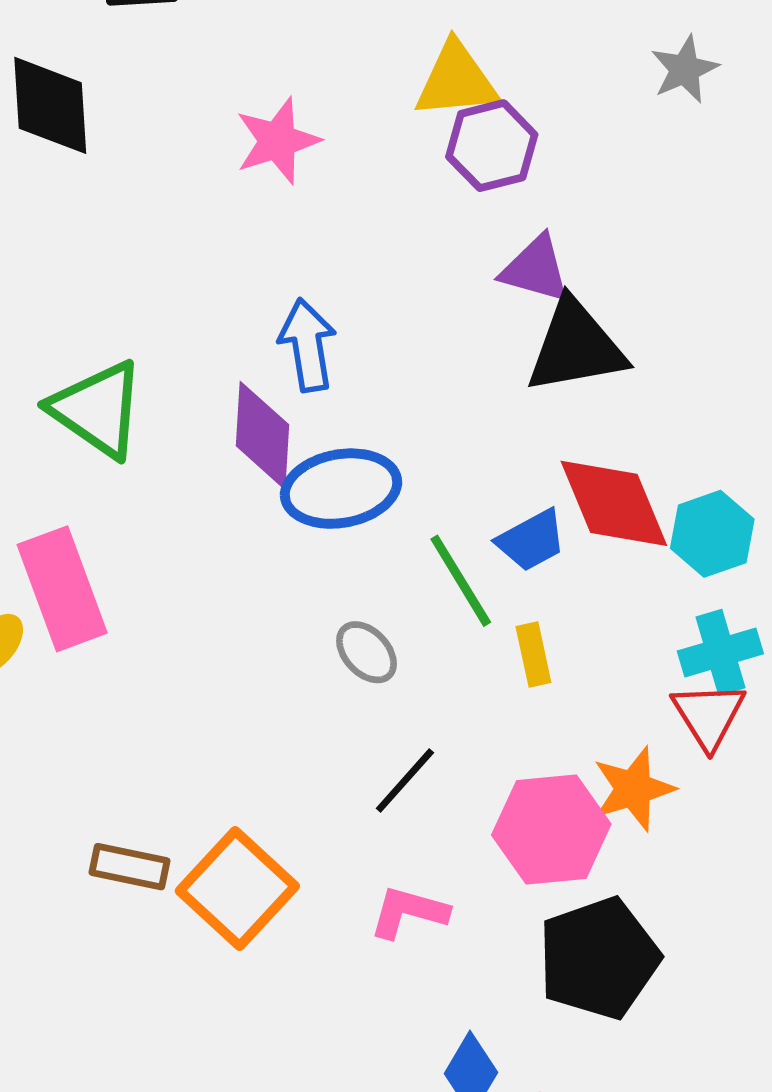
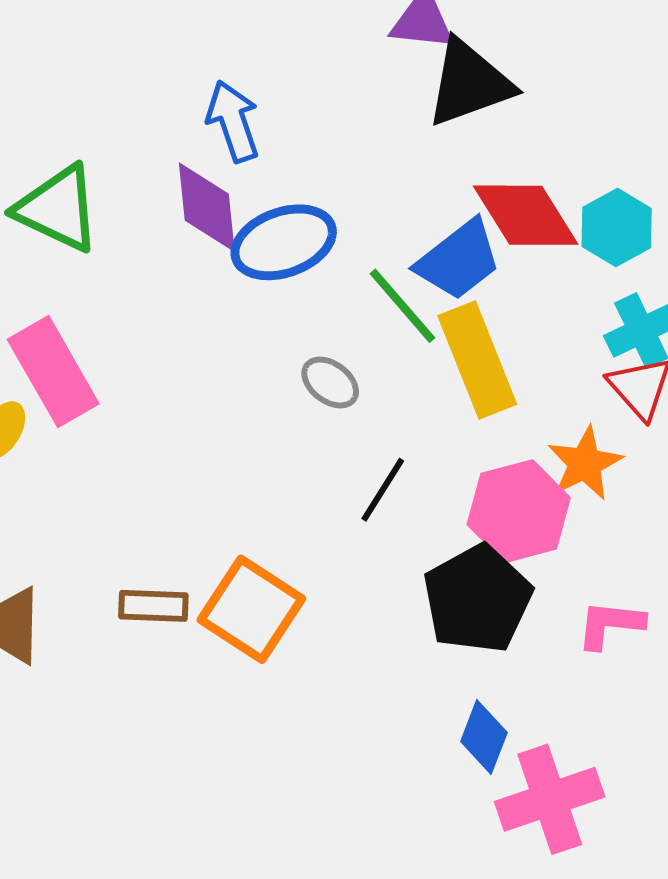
blue trapezoid: (531, 540) -> (459, 260), size x1.4
yellow rectangle: (533, 655) -> (477, 360), size x2.0
pink L-shape: (409, 912) -> (610, 624), moved
black pentagon: (599, 958) -> (477, 599), moved

